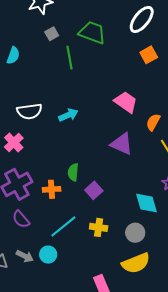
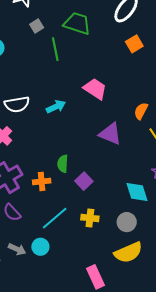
pink trapezoid: (126, 102) -> (95, 89), moved

